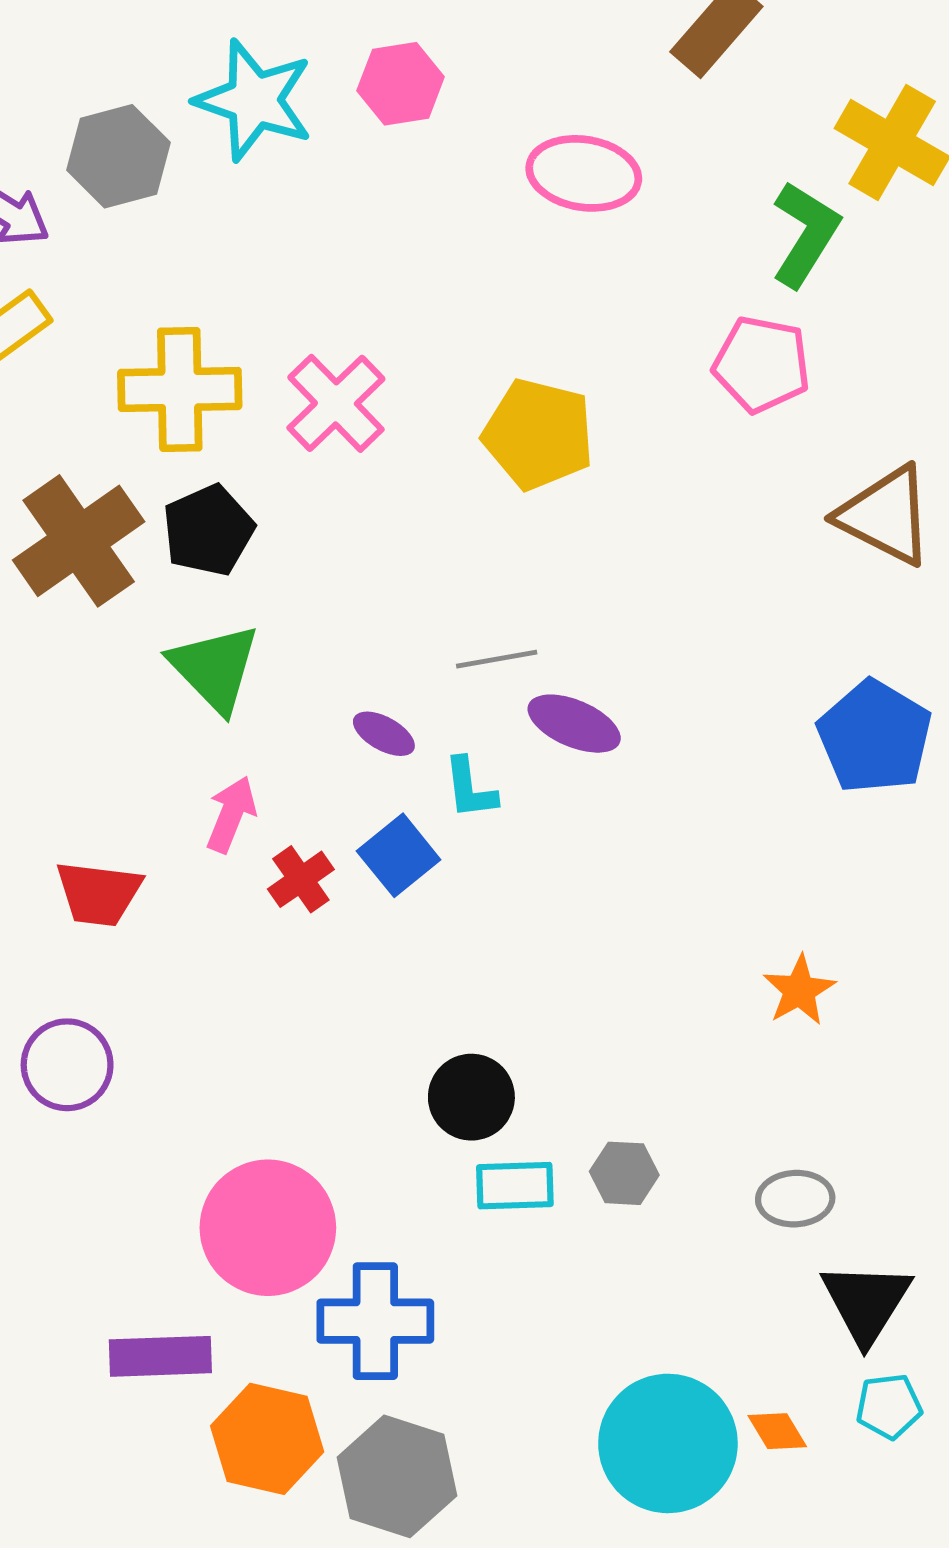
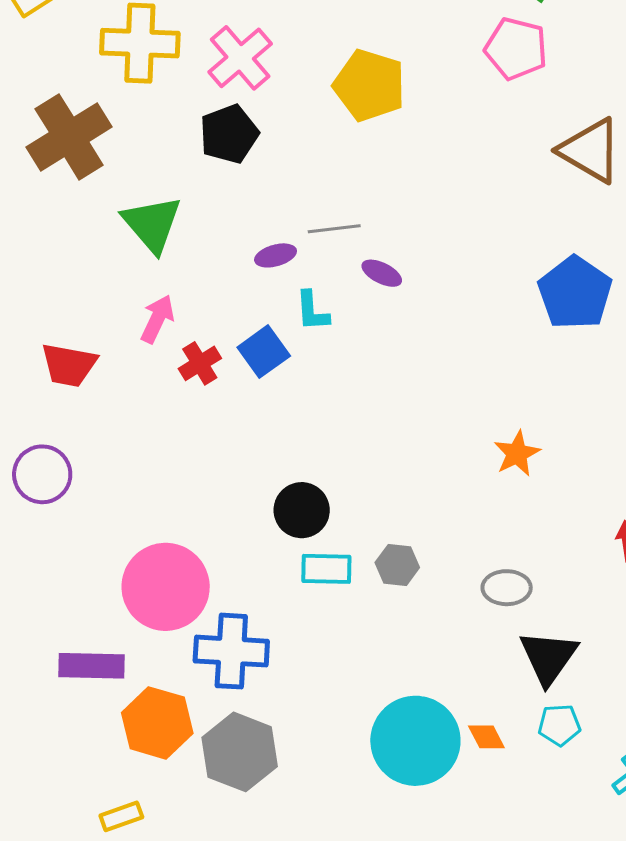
black pentagon: (208, 530) -> (229, 134), moved
purple ellipse: (574, 724) -> (382, 273), size x0.7
purple ellipse: (384, 734) -> (276, 255), moved, turned -48

